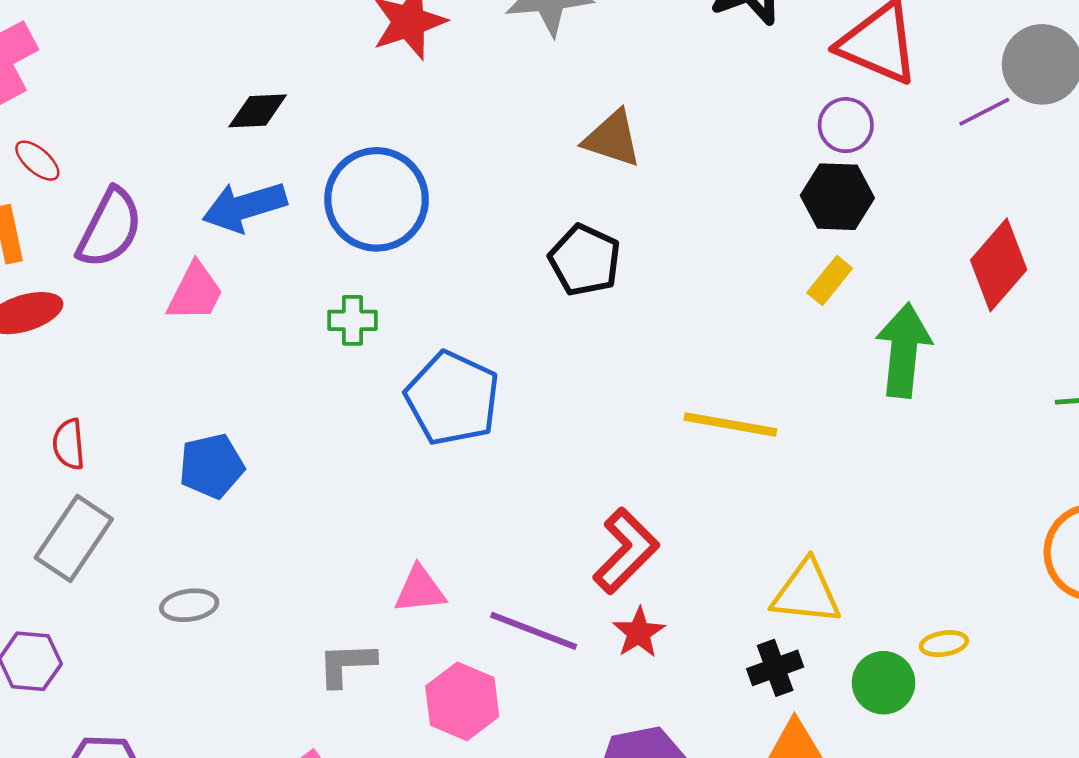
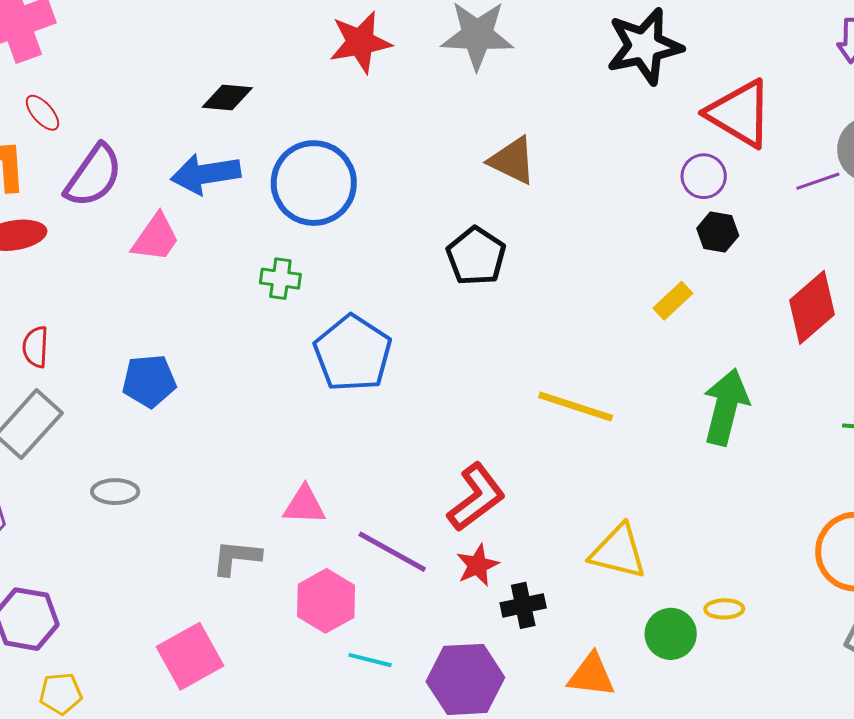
black hexagon: (837, 197) -> (718, 232), moved, size x0.7
green arrow: (904, 350) -> (726, 407), moved
black cross: (775, 668) -> (523, 605), moved

